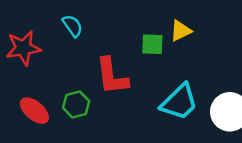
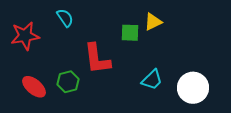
cyan trapezoid: (179, 102) -> (152, 80), size x0.7

